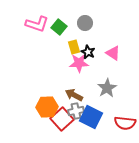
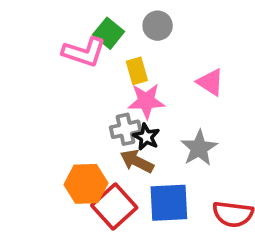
pink L-shape: (37, 24) -> (84, 52), moved
black star: (88, 52) -> (146, 137), moved
gray cross: (76, 111) -> (126, 129), moved
blue square: (91, 117) -> (169, 203), turned -30

